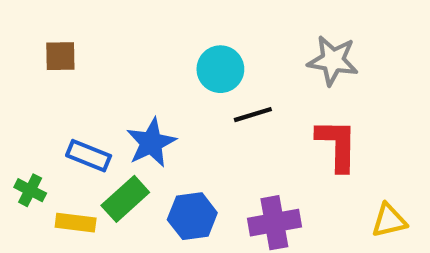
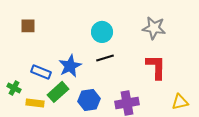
black line: (253, 115) -> (105, 58), moved

